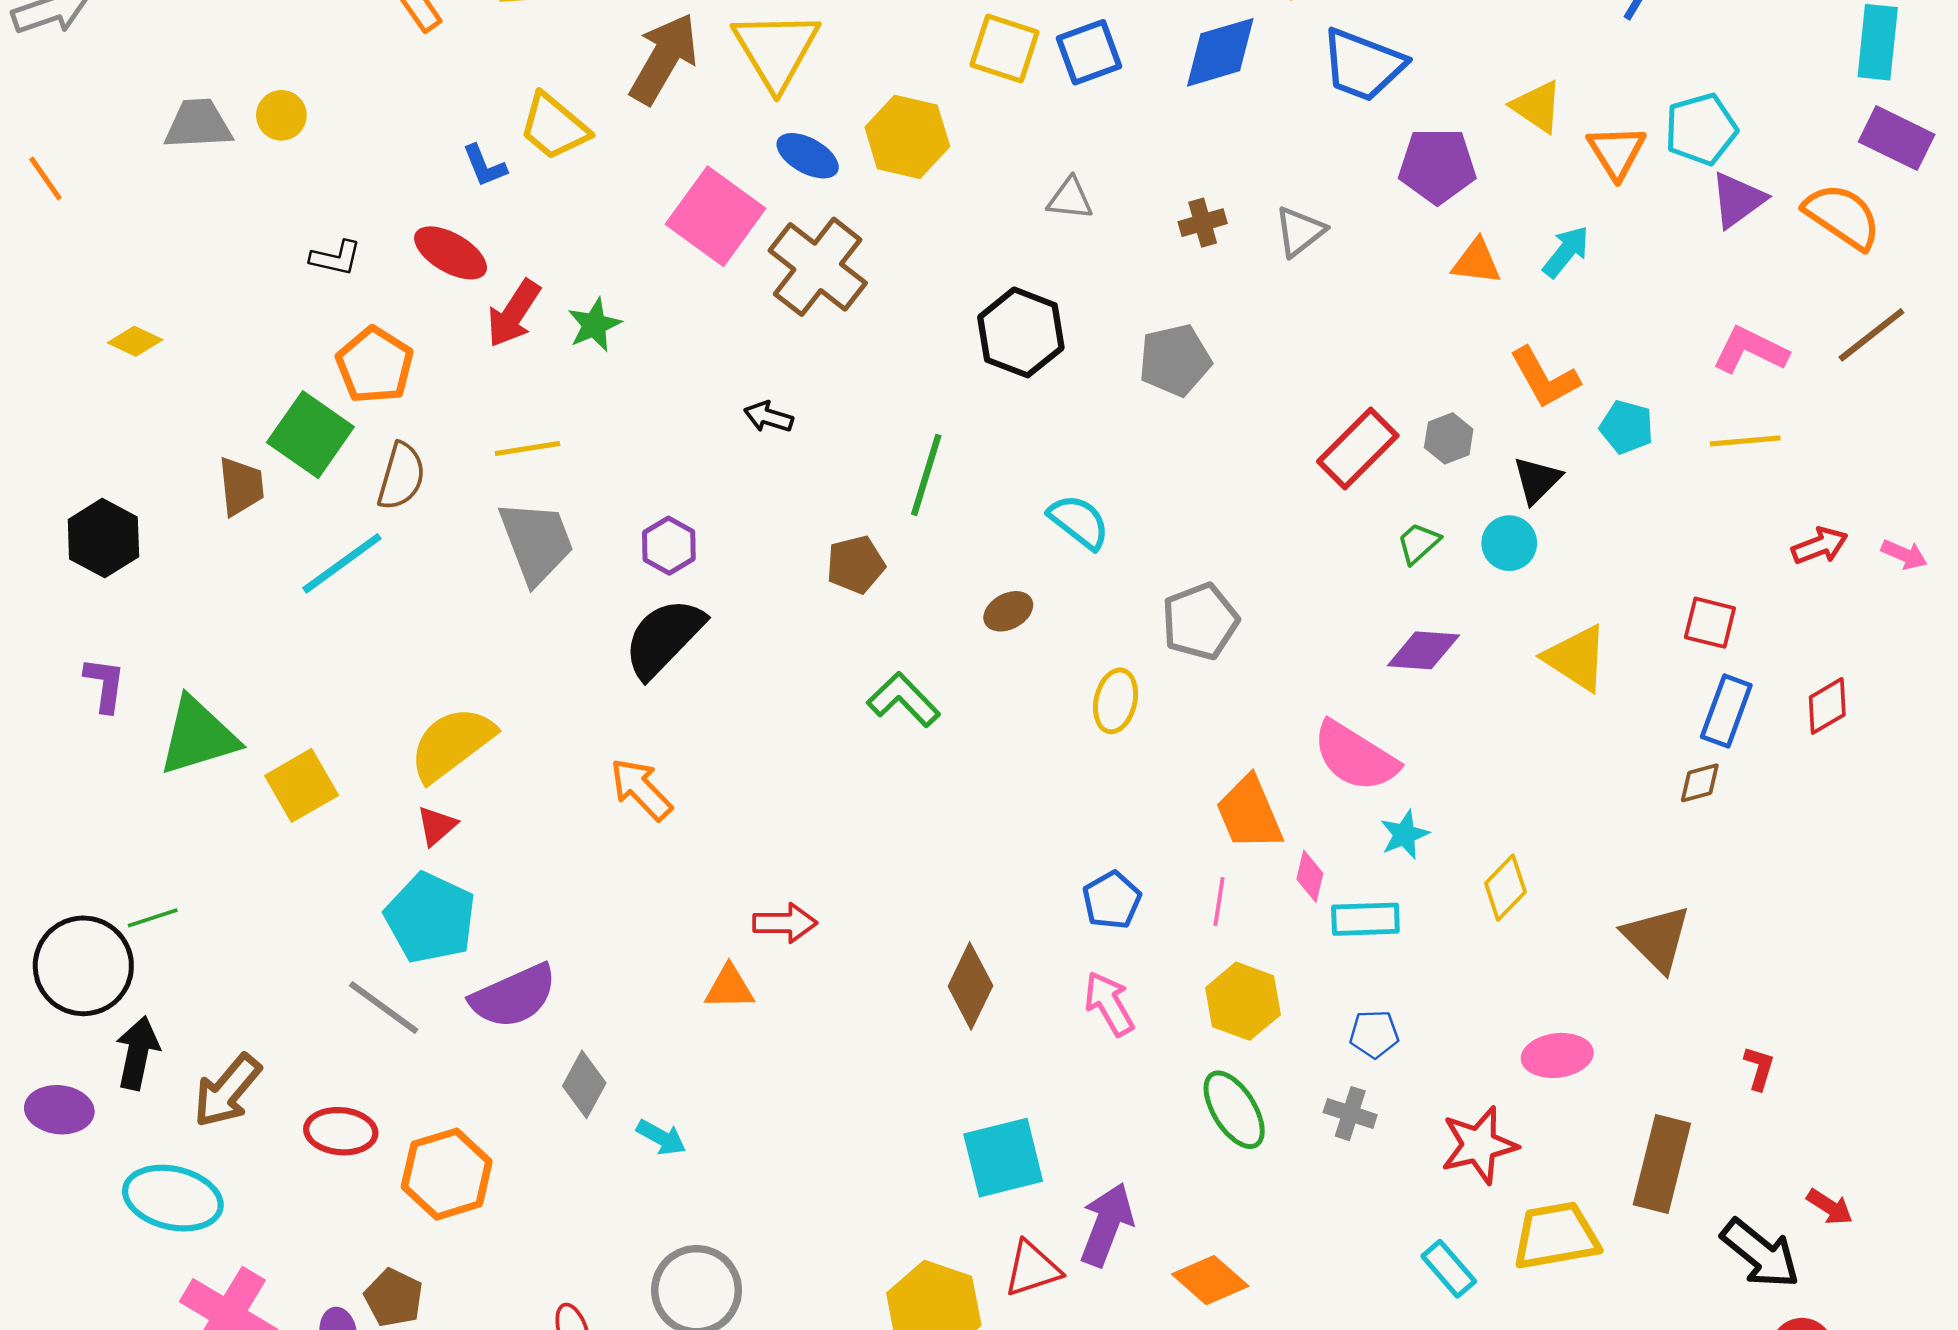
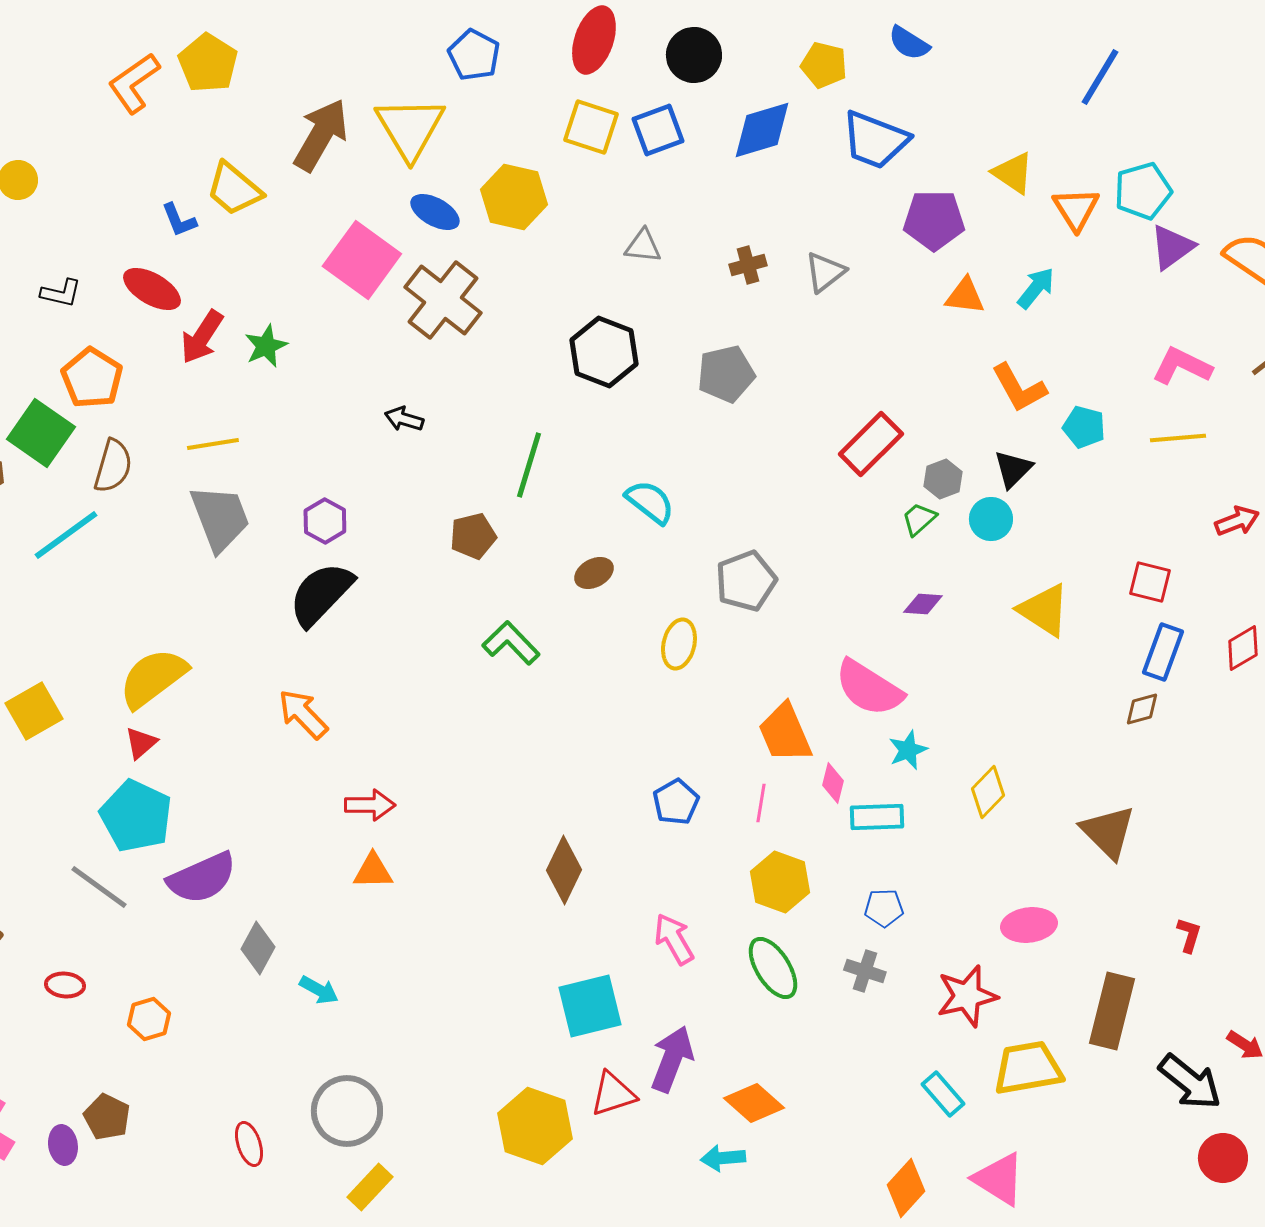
gray hexagon: (1449, 438) -> (943, 479), moved
purple diamond: (1423, 650) -> (923, 604), size x0.7
red arrow: (785, 923) -> (370, 805), moved
pink arrow: (1109, 1004) -> (674, 939), moved
red ellipse: (341, 1131) -> (65, 985), size x0.7
orange hexagon: (447, 1174) -> (149, 1019), size x0.6

